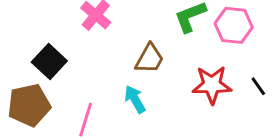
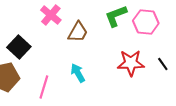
brown trapezoid: (149, 59) -> (78, 32), moved

